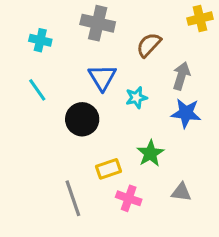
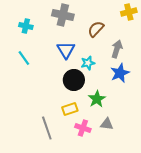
blue star: (186, 113) -> (120, 73), turned -30
black circle: (82, 119) -> (74, 80), moved
gray triangle: (181, 192) -> (107, 124), moved

